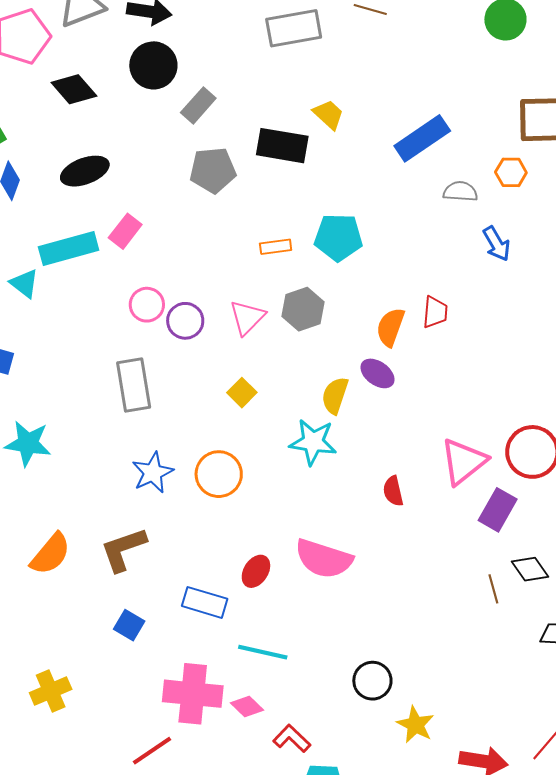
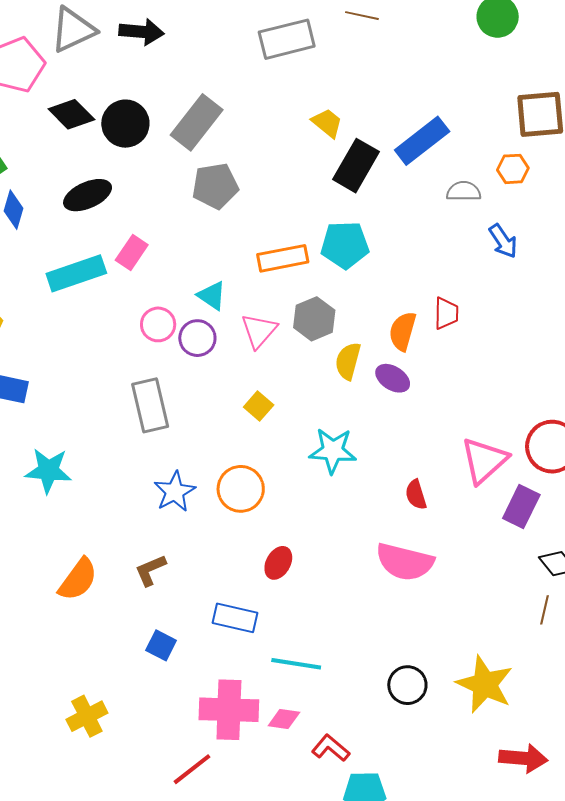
black circle: (153, 65) -> (125, 124), moved
gray rectangle: (198, 105) -> (197, 122), size x1.5
black rectangle: (282, 146) -> (356, 166), moved, turned -66
orange rectangle: (276, 247) -> (283, 258), size x1.6
cyan triangle: (24, 283) -> (212, 296), moved
yellow semicircle: (335, 395) -> (348, 361), moved
brown L-shape: (123, 549) -> (150, 570), size x0.7
pink semicircle: (324, 559) -> (405, 562), moved
red ellipse: (256, 571) -> (278, 563), moved
brown line: (493, 589) -> (544, 610), moved, turned 32
pink diamond: (247, 707) -> (284, 719), turned -32
yellow star: (415, 725) -> (485, 684), moved, size x1.5

